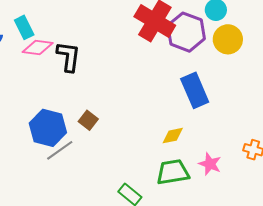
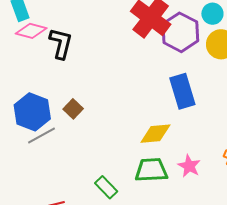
yellow diamond: (173, 136) -> (155, 134), size x1.4

